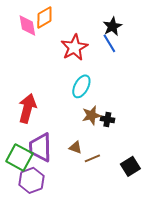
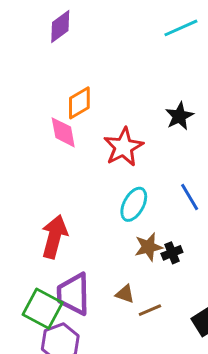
pink diamond: (27, 25) -> (63, 132), moved
blue line: (109, 43) -> (190, 197), moved
black cross: (107, 119) -> (172, 253), turned -32

